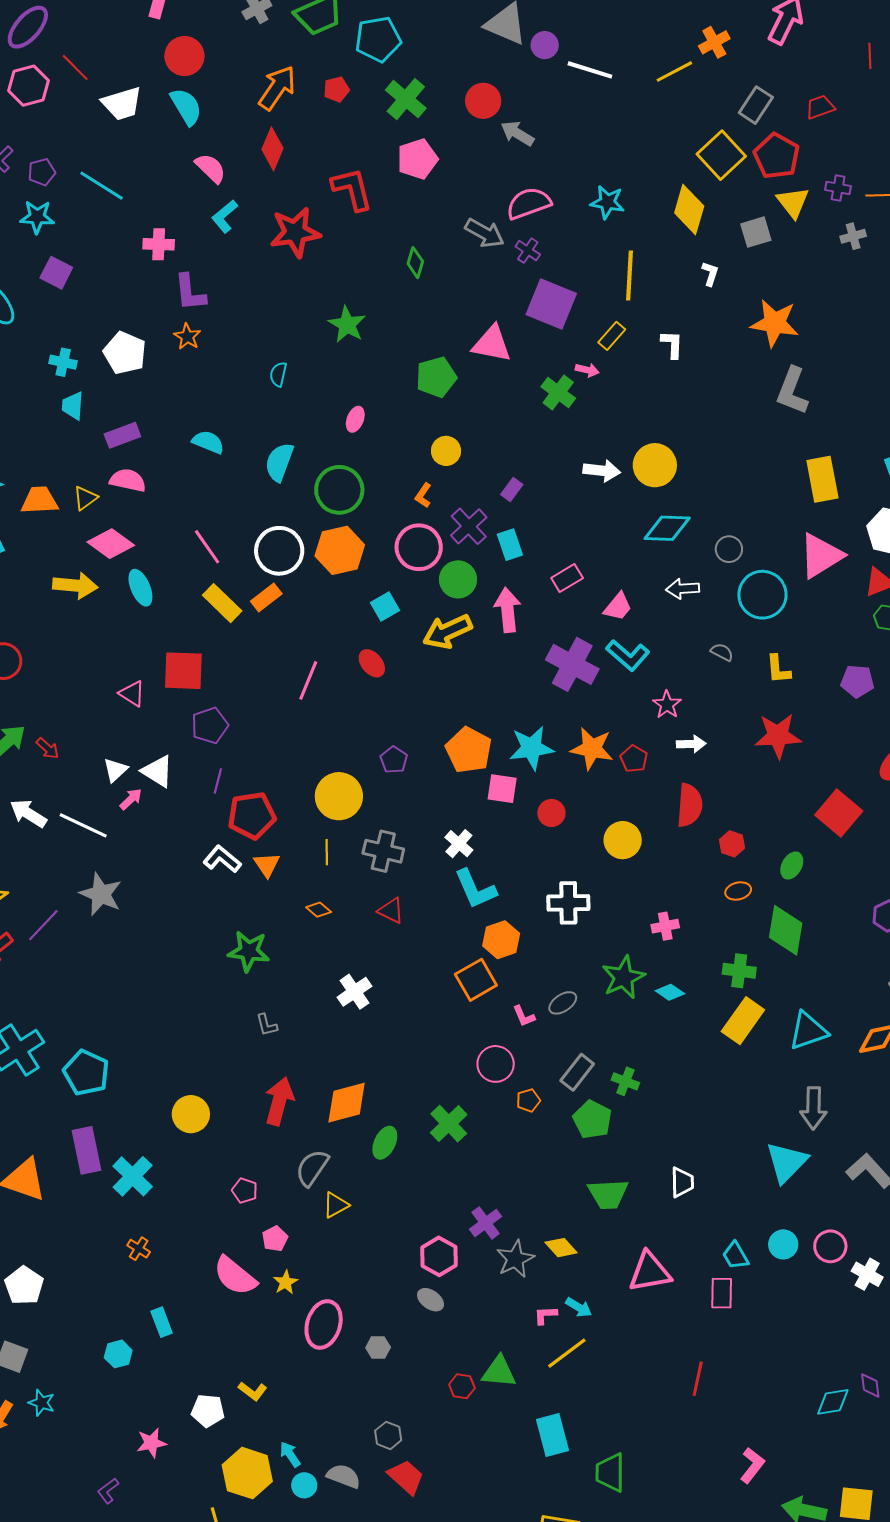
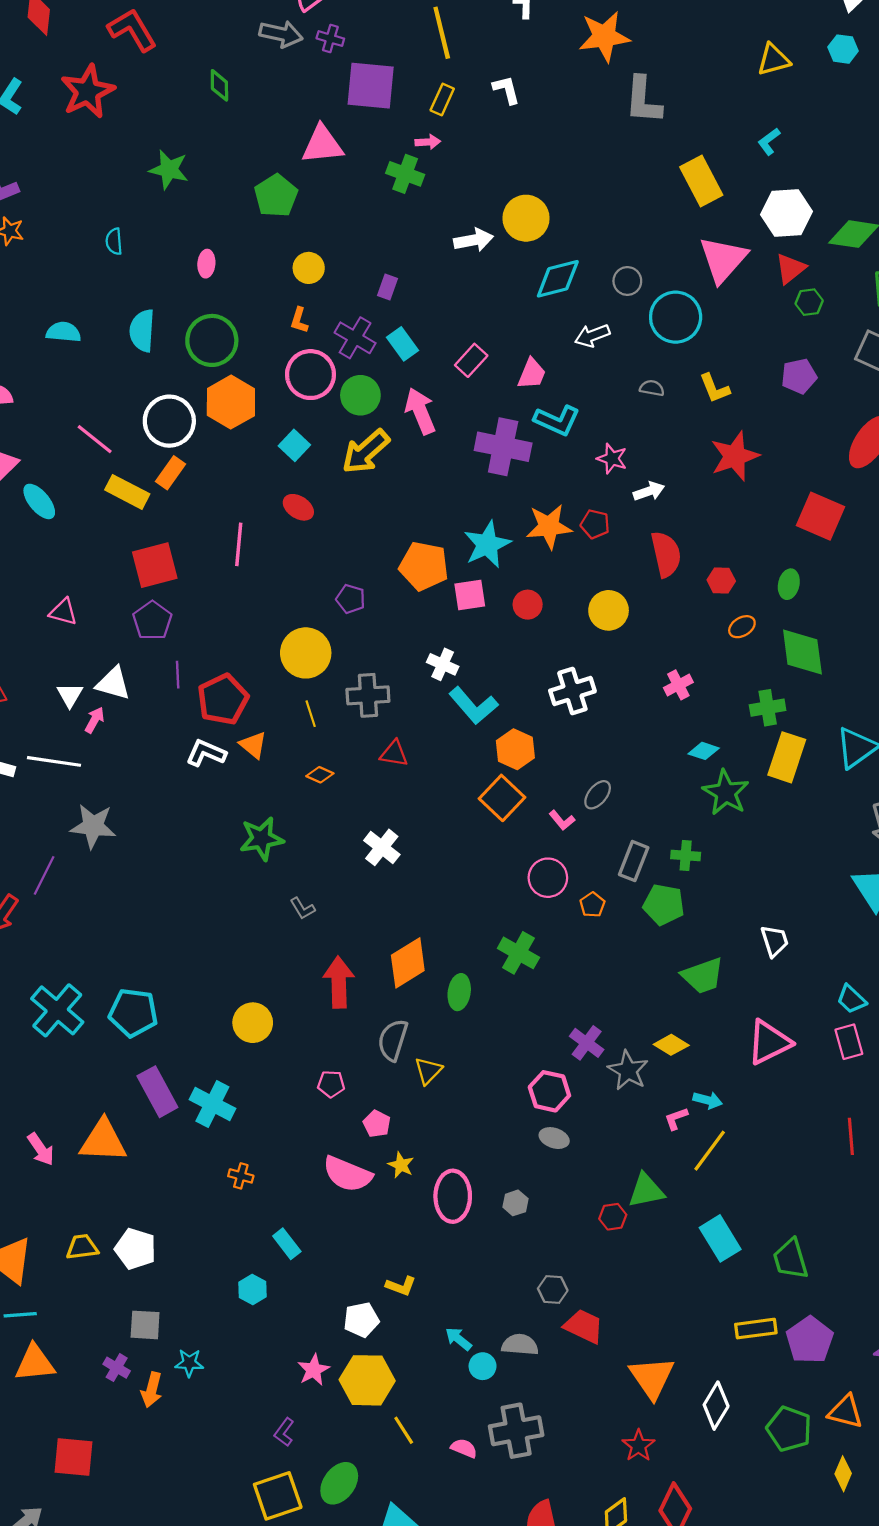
red square: (183, 671) -> (155, 565), moved
green star: (623, 977) -> (726, 793), moved
yellow hexagon: (247, 1473) -> (367, 1380), moved

